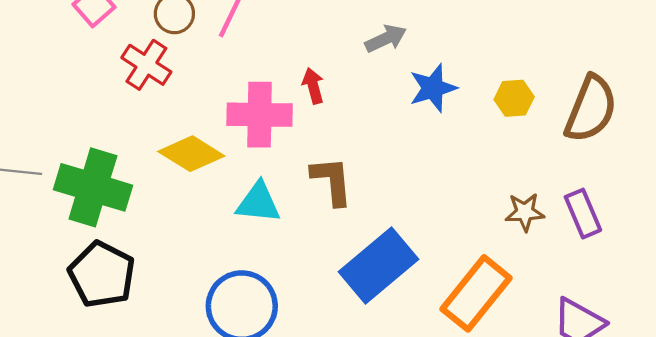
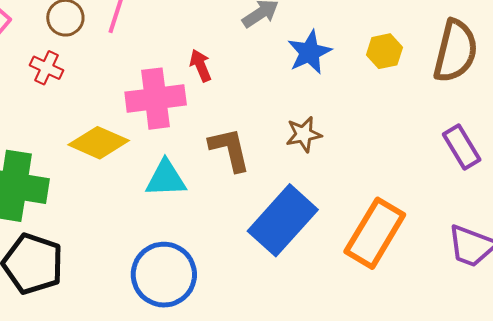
red cross: (146, 65) -> (47, 68), size x0.7
brown star: (525, 212) -> (304, 134), moved

